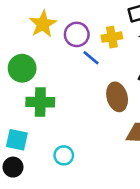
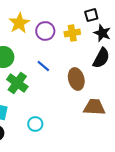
blue line: (91, 58) -> (43, 66), moved
green cross: (40, 102) -> (17, 83), turned 35

